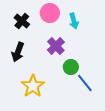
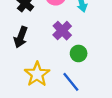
blue line: (85, 83) -> (71, 82), moved

